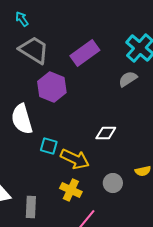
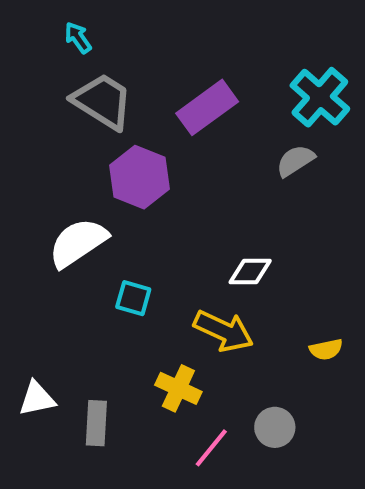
white semicircle: (22, 119) -> (78, 243), turned 72
yellow arrow: (75, 159) -> (224, 331), moved
gray circle: (113, 183) -> (275, 427), moved

